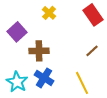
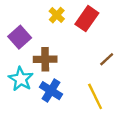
red rectangle: (93, 15) -> (87, 19), moved, turned 70
cyan star: (17, 82) -> (21, 79), moved

